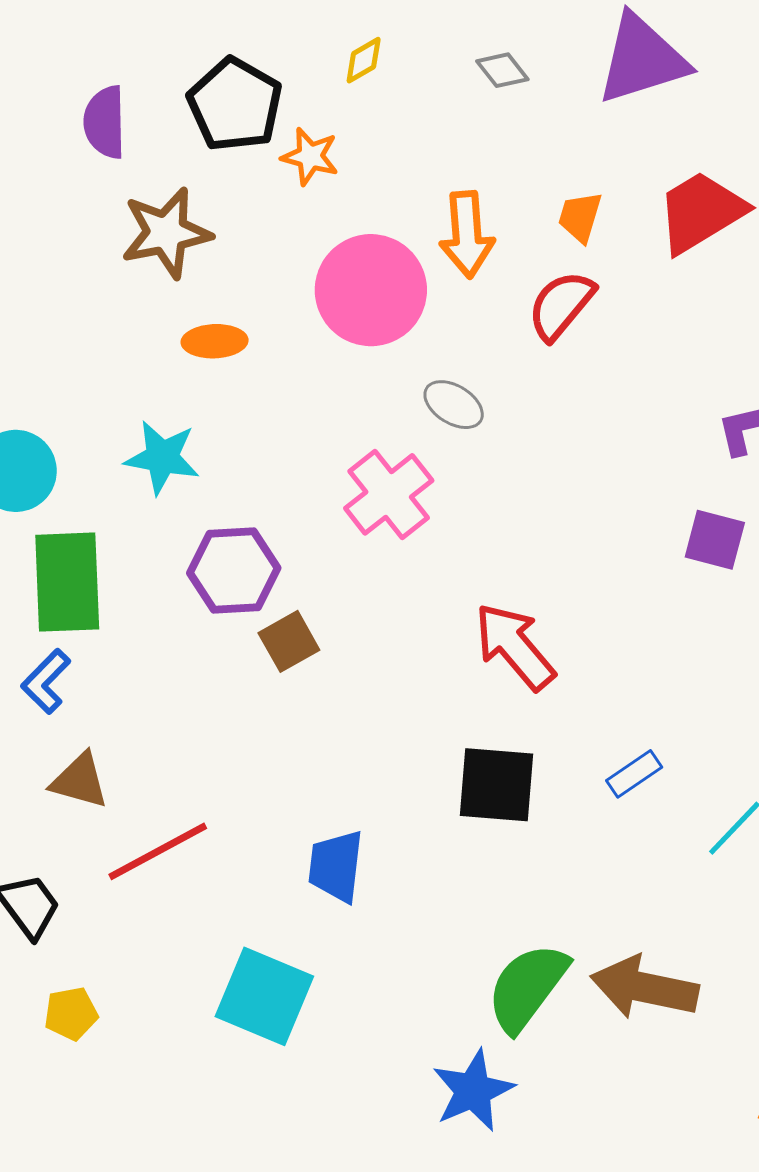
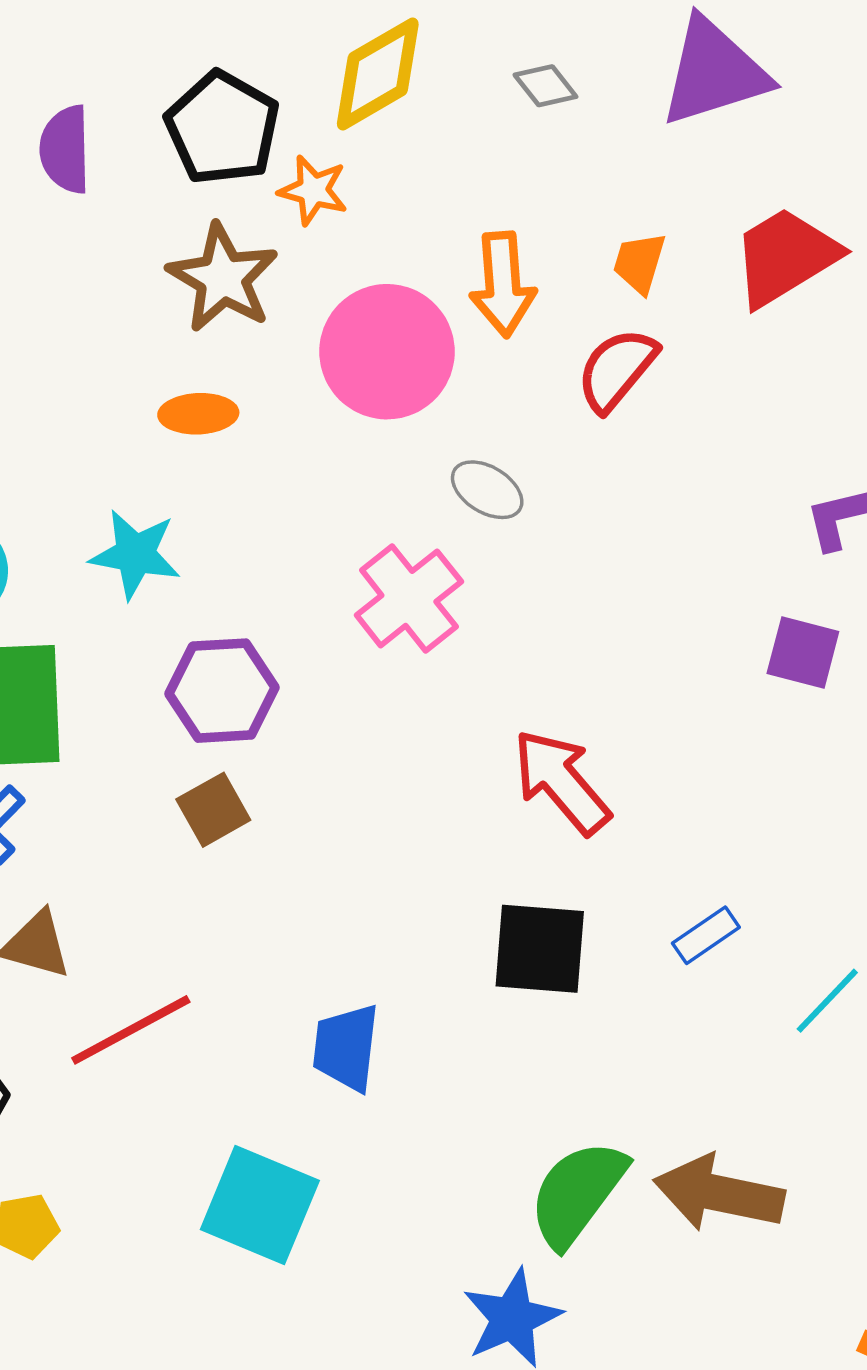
yellow diamond: (364, 60) -> (378, 74), size x2.0
brown star: (166, 233) -> (223, 278), moved, turned -30
brown square: (289, 641) -> (213, 810), moved

